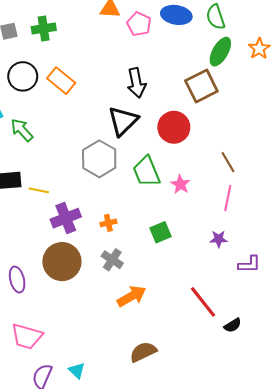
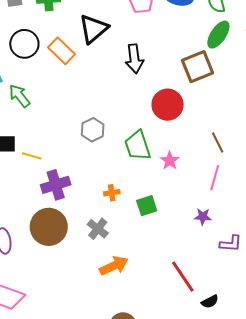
black triangle: (123, 121) -> (93, 29), moved
gray hexagon: (99, 159) -> (93, 130), size x0.7
orange cross: (108, 223) -> (112, 193), moved

